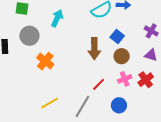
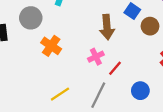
brown circle: (122, 56) -> (150, 26), moved
pink cross: (125, 79) -> (96, 57), moved

